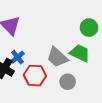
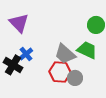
red hexagon: (35, 76) -> (60, 72), moved

